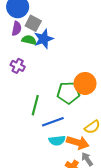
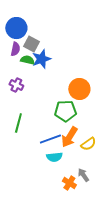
orange circle: (85, 83) -> (79, 89), moved
green line: (35, 105) -> (18, 123), moved
orange arrow: (78, 143) -> (69, 137), moved, turned 105

